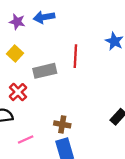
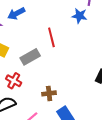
brown cross: (62, 124) -> (49, 93), moved

